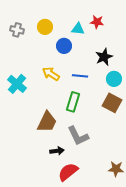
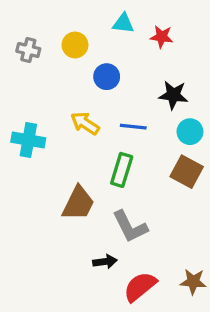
cyan triangle: (78, 29) -> (123, 23), moved
black star: (104, 57) -> (173, 95), turned 30
cyan cross: (17, 84) -> (28, 140), turned -30
black arrow: (57, 151) -> (105, 262), moved
red semicircle: (68, 172) -> (140, 287), moved

